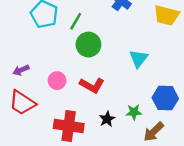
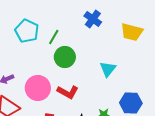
pink circle: (57, 81) -> (38, 88), size x1.6

